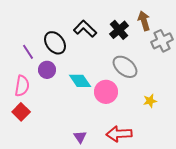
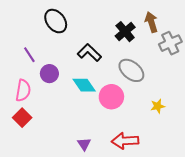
black L-shape: (85, 29) -> (89, 53), moved
black ellipse: (55, 43) -> (56, 21), moved

